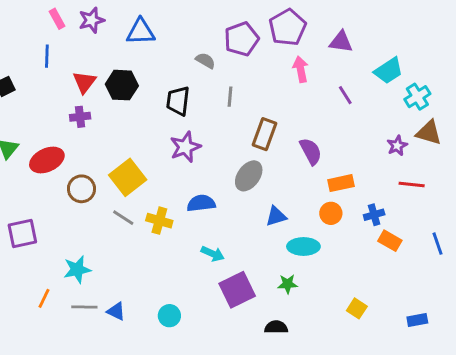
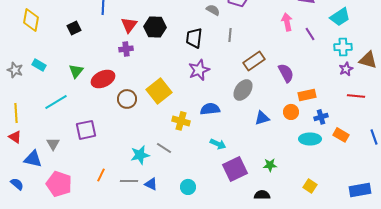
pink arrow: (301, 69) -> (287, 22), moved
cyan cross: (417, 97) -> (343, 47), moved, turned 30
brown rectangle: (265, 134) -> (254, 61), turned 35
orange circle: (331, 213) -> (291, 112), moved
blue cross: (374, 215) -> (321, 117), moved
gray line: (123, 218) -> (164, 148), moved
cyan ellipse: (303, 246) -> (310, 139), moved
cyan star: (77, 270) -> (140, 155), moved
yellow square: (357, 308) -> (310, 186), moved
blue rectangle: (417, 320) -> (360, 190), size x1.5

